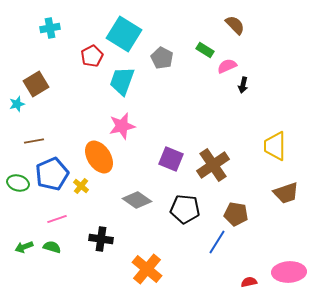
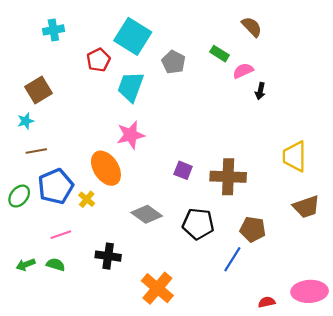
cyan star: (17, 104) -> (26, 121), moved
purple square: (171, 159) -> (183, 170), size x0.7
brown cross: (213, 165) -> (228, 177), turned 36
green ellipse: (18, 183) -> (19, 196), turned -65

